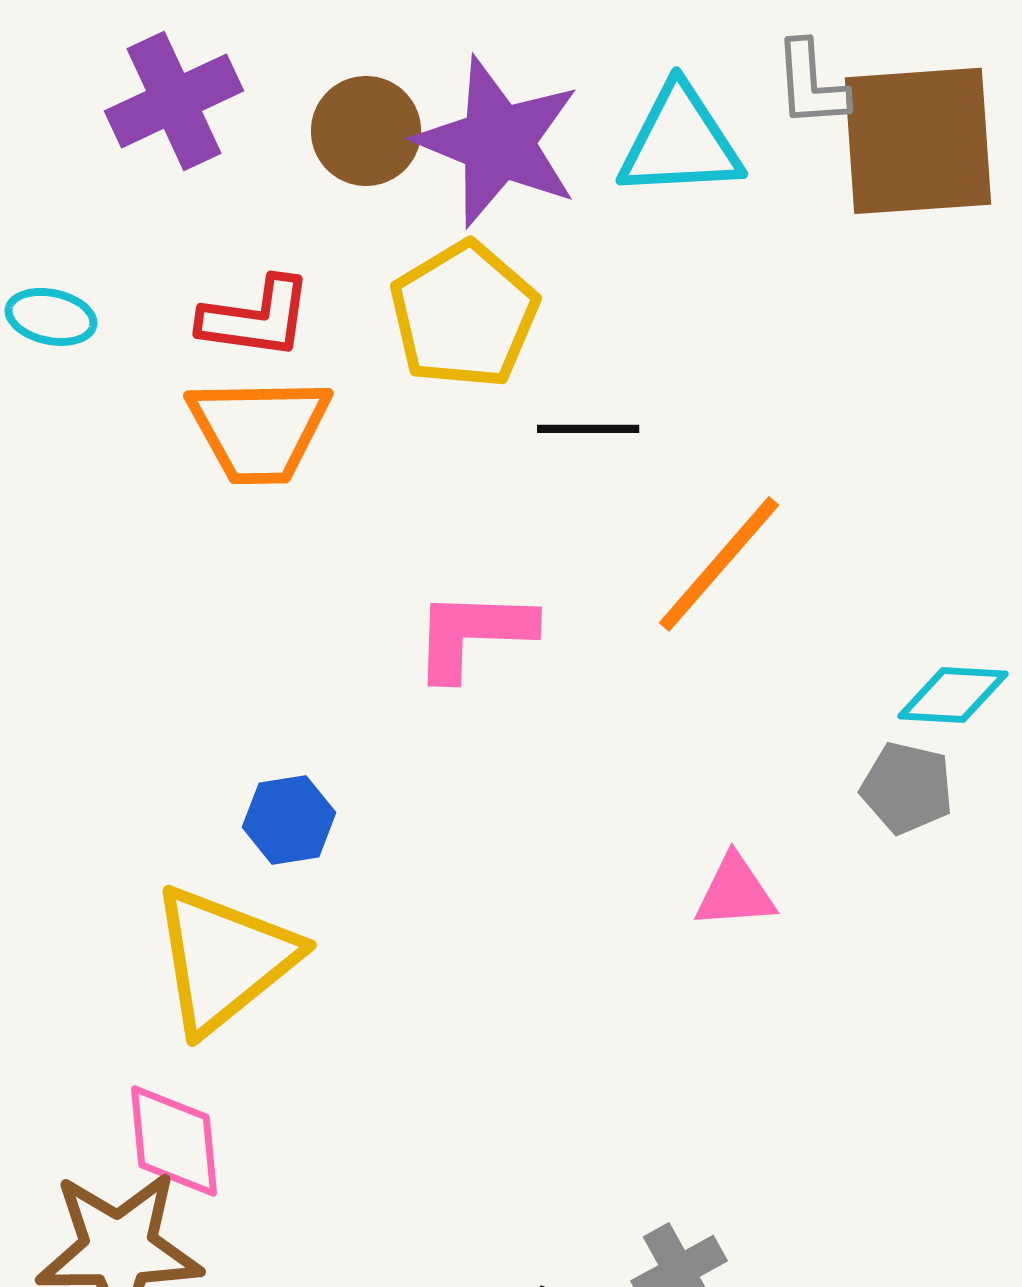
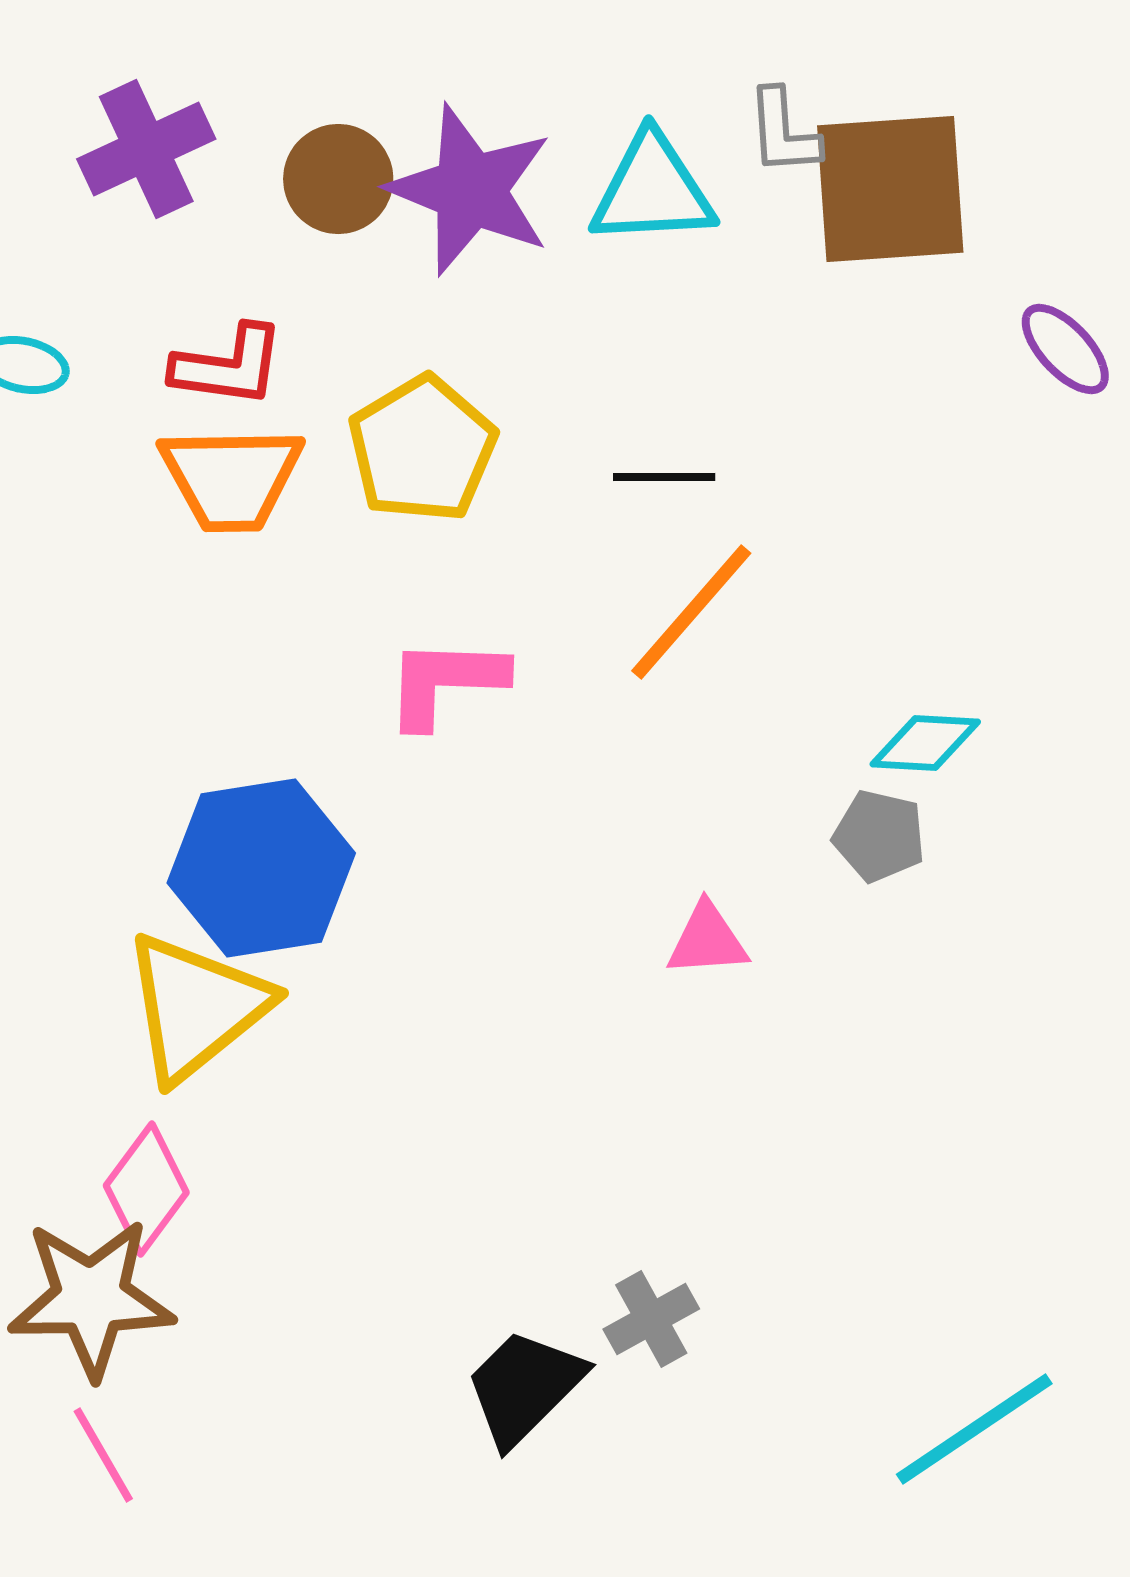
yellow pentagon: (464, 315) -> (422, 449), moved
black line: (588, 429) -> (664, 477), moved
blue hexagon: (289, 820) -> (261, 868), size x2.0
pink diamond: (174, 1141) -> (146, 1189), turned 42

